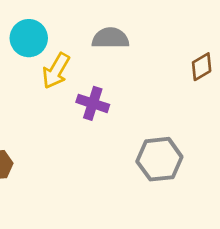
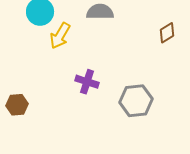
purple cross: (93, 103) -> (87, 82), moved

